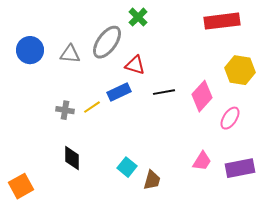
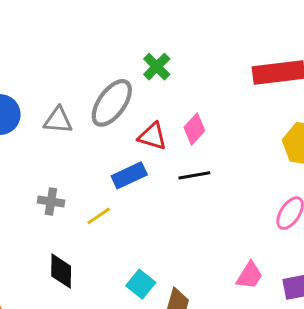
pink diamond: (202, 96) -> (194, 129), moved, size x0.7
yellow line: (92, 107) -> (99, 216), moved

